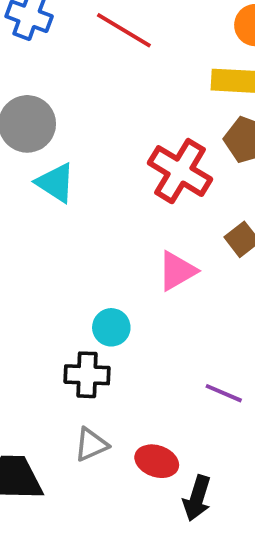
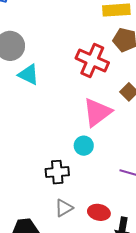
pink triangle: (177, 271) -> (97, 112), size x1.4
cyan circle: (111, 327) -> (84, 146), moved

